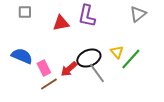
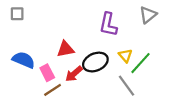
gray square: (25, 12) -> (17, 14), moved
purple L-shape: (87, 16) -> (108, 24), moved
red triangle: (61, 23) -> (65, 49), moved
gray line: (97, 73) -> (127, 86), moved

